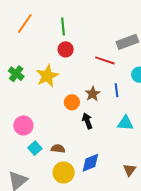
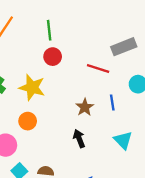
yellow star: (47, 76) -> (32, 87), turned -30
orange circle: (72, 102) -> (28, 121), moved
cyan triangle: (125, 123) -> (123, 140), turned 42

